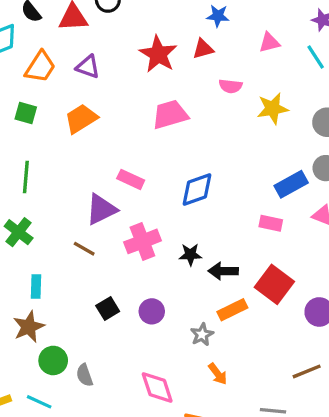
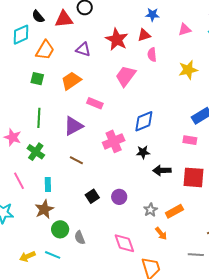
purple triangle: (88, 67) -> (83, 49), moved
pink semicircle: (230, 86) -> (152, 55), moved, turned 80
pink trapezoid: (170, 114) -> (126, 76), turned -35
pink rectangle: (131, 179) -> (95, 103), moved
purple triangle: (101, 209) -> (73, 126), moved
pink cross: (142, 241) -> (114, 141), moved
black star: (190, 255) -> (143, 152), moved
red square: (274, 284) -> (194, 177), turned -30
orange rectangle: (232, 310) -> (174, 211), moved

